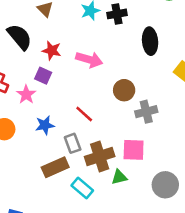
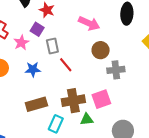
pink arrow: (89, 60) -> (89, 23), moved
gray rectangle: (73, 143) -> (52, 46), moved
pink square: (134, 150) -> (101, 99), turned -30
cyan rectangle: (82, 188) -> (56, 124), turned 66

